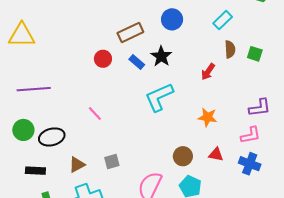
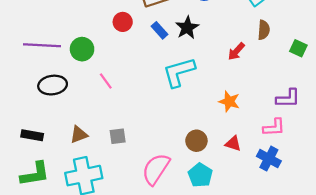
green square: (255, 54) -> (298, 48), moved
green circle: (23, 130) -> (82, 49), moved
black ellipse: (52, 137) -> (53, 85), moved

